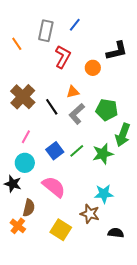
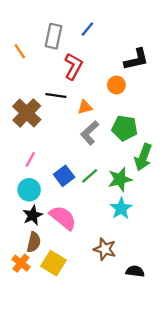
orange circle: (93, 68) -> (116, 85), moved
black line: (52, 107) -> (56, 95), moved, turned -48
black star: (13, 184) -> (33, 215), moved, turned 30
cyan star: (104, 194) -> (121, 208), moved, turned -30
yellow square: (61, 230) -> (54, 263), moved

